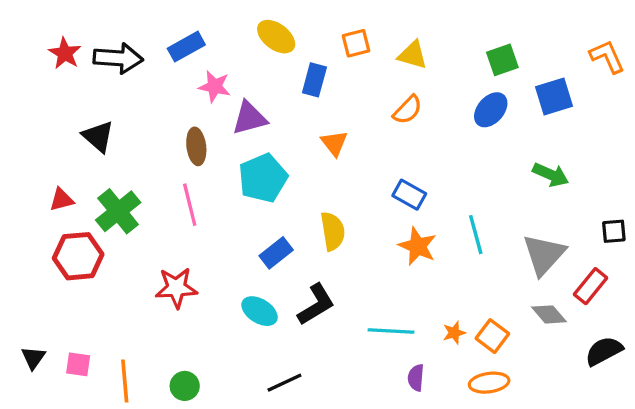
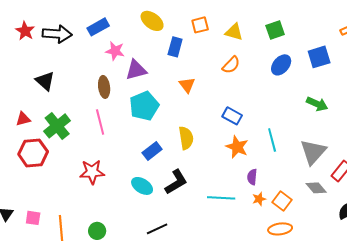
green square: (502, 60) -> (275, 30), moved
purple semicircle: (416, 378) -> (252, 177), moved

